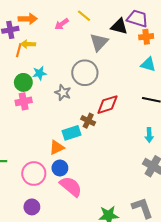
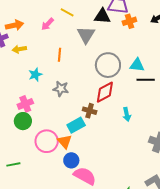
orange line: (19, 50) -> (60, 55), moved
cyan triangle: (148, 64) -> (137, 65), moved
gray circle: (85, 73) -> (108, 65), moved
green circle: (23, 82) -> (23, 121), moved
cyan arrow: (149, 135) -> (127, 114), moved
orange triangle: (57, 147) -> (65, 142), turned -35
pink circle: (34, 174) -> (47, 141), moved

